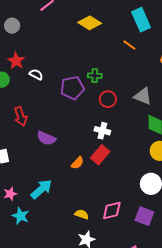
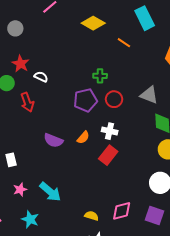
orange line: (129, 45) -> (124, 43), moved
purple pentagon: (72, 88) -> (85, 100), moved
red arrow: (21, 116) -> (27, 102), moved
orange semicircle: (77, 163) -> (83, 137), moved
cyan arrow: (41, 189) -> (50, 192), turned 85
pink star: (10, 194) -> (20, 190), moved

